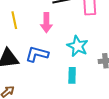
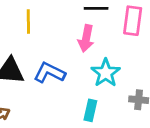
pink arrow: (46, 23) -> (86, 38), moved

